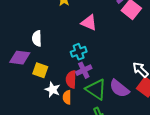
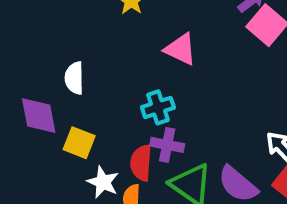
purple diamond: (20, 58) -> (39, 116), turned 70
purple cross: (84, 70) -> (167, 145), turned 35

